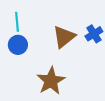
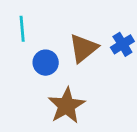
blue circle: (18, 45) -> (46, 63), moved

